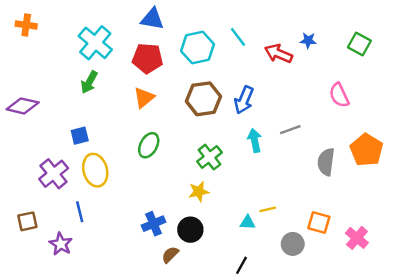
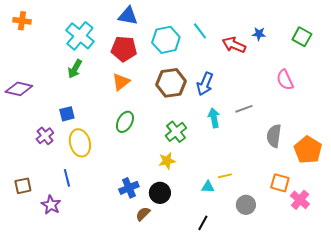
orange pentagon: (366, 150) -> (308, 150), moved
purple cross: (54, 174) -> (45, 136), moved, size x0.7
orange square: (319, 223) -> (280, 183), moved

